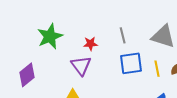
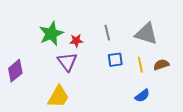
green star: (50, 36) -> (51, 34), moved
blue square: (131, 63) -> (115, 60), size x0.7

